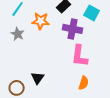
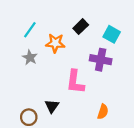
purple cross: (73, 29) -> (101, 60), moved
pink L-shape: (80, 56) -> (75, 82), moved

